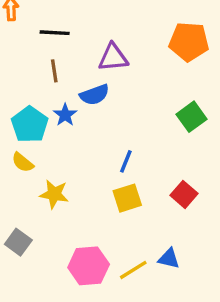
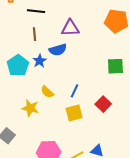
green square: (192, 117) -> (115, 66), turned 30
yellow semicircle: (23, 162) -> (47, 92), moved
red square: (184, 194) -> (103, 104), moved

